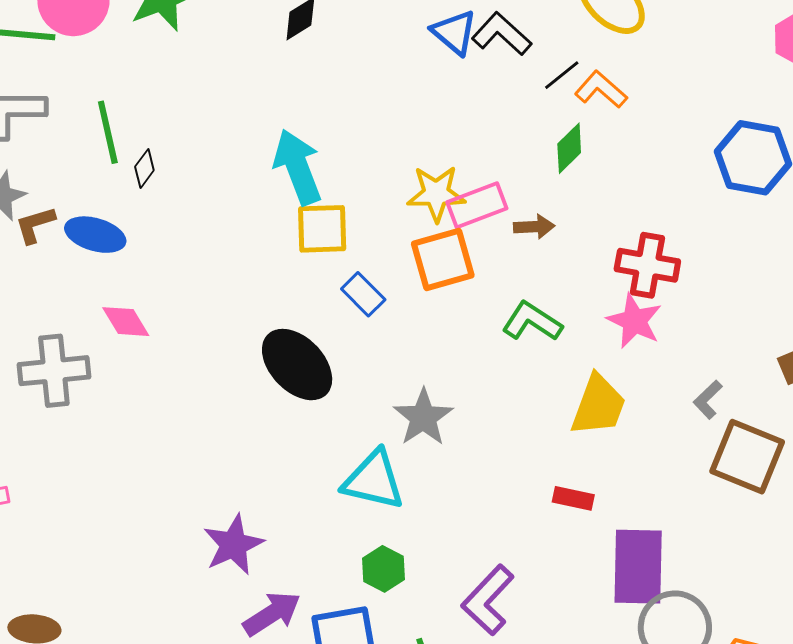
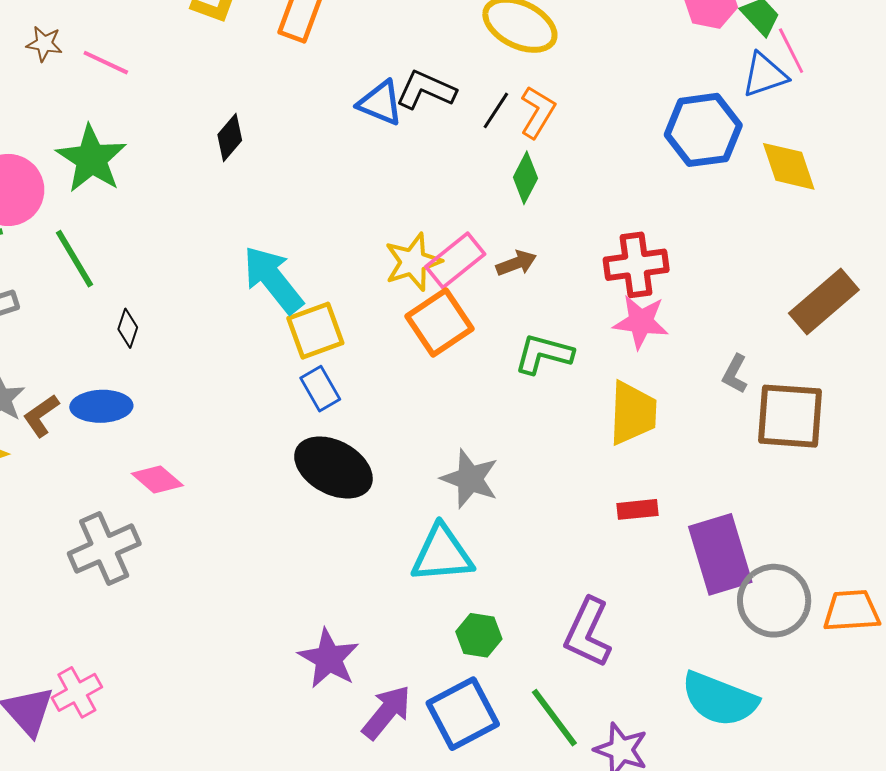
orange L-shape: (601, 90) -> (538, 112), turned 98
green line: (108, 132) -> (74, 259), moved
blue rectangle: (363, 294) -> (320, 389), moved, turned 33

